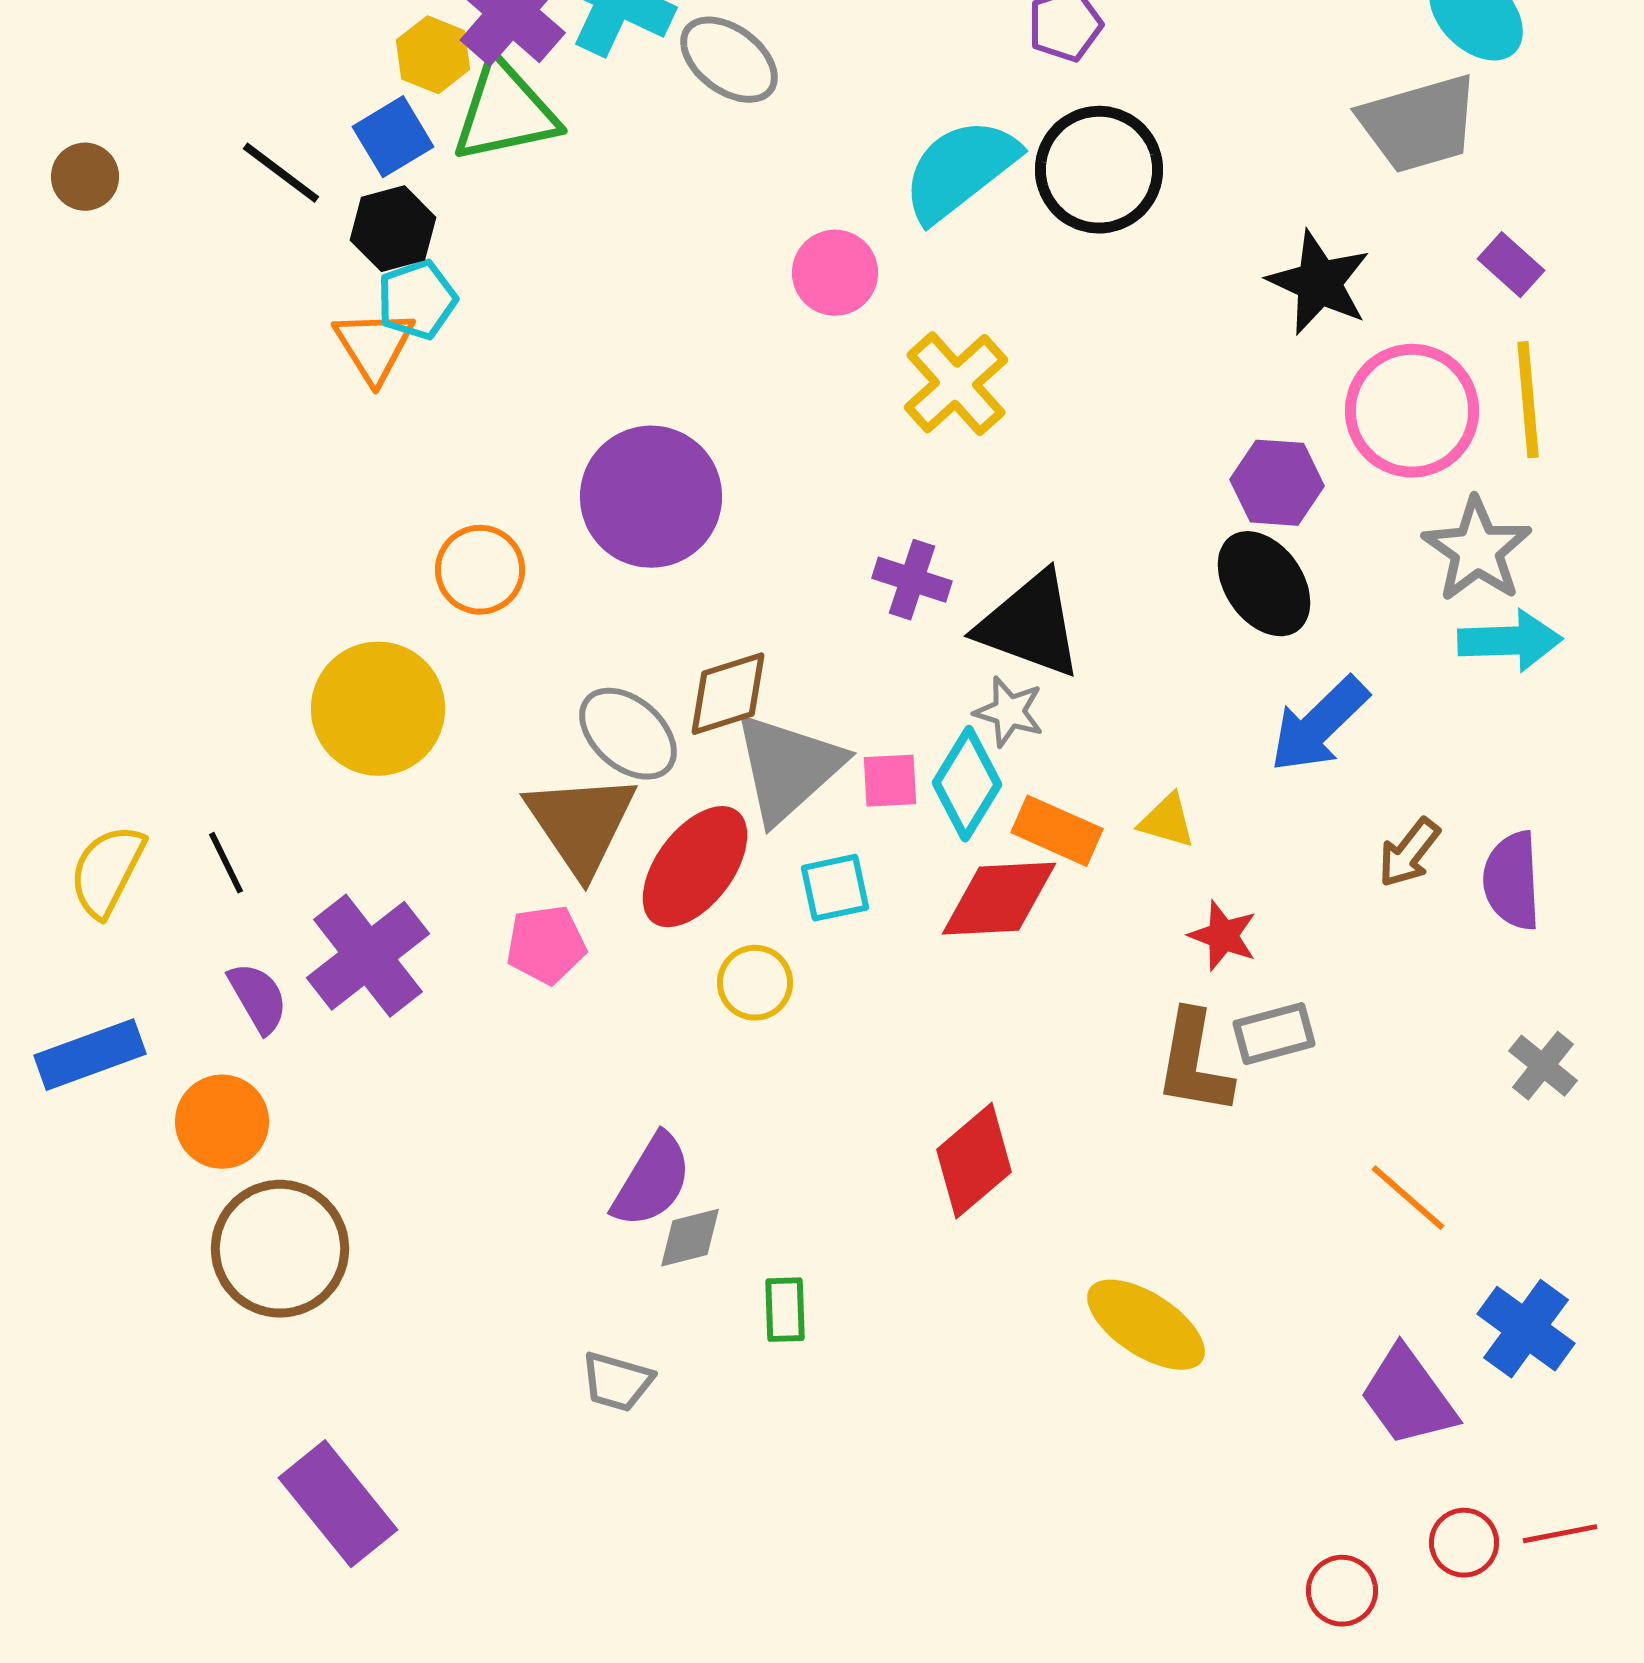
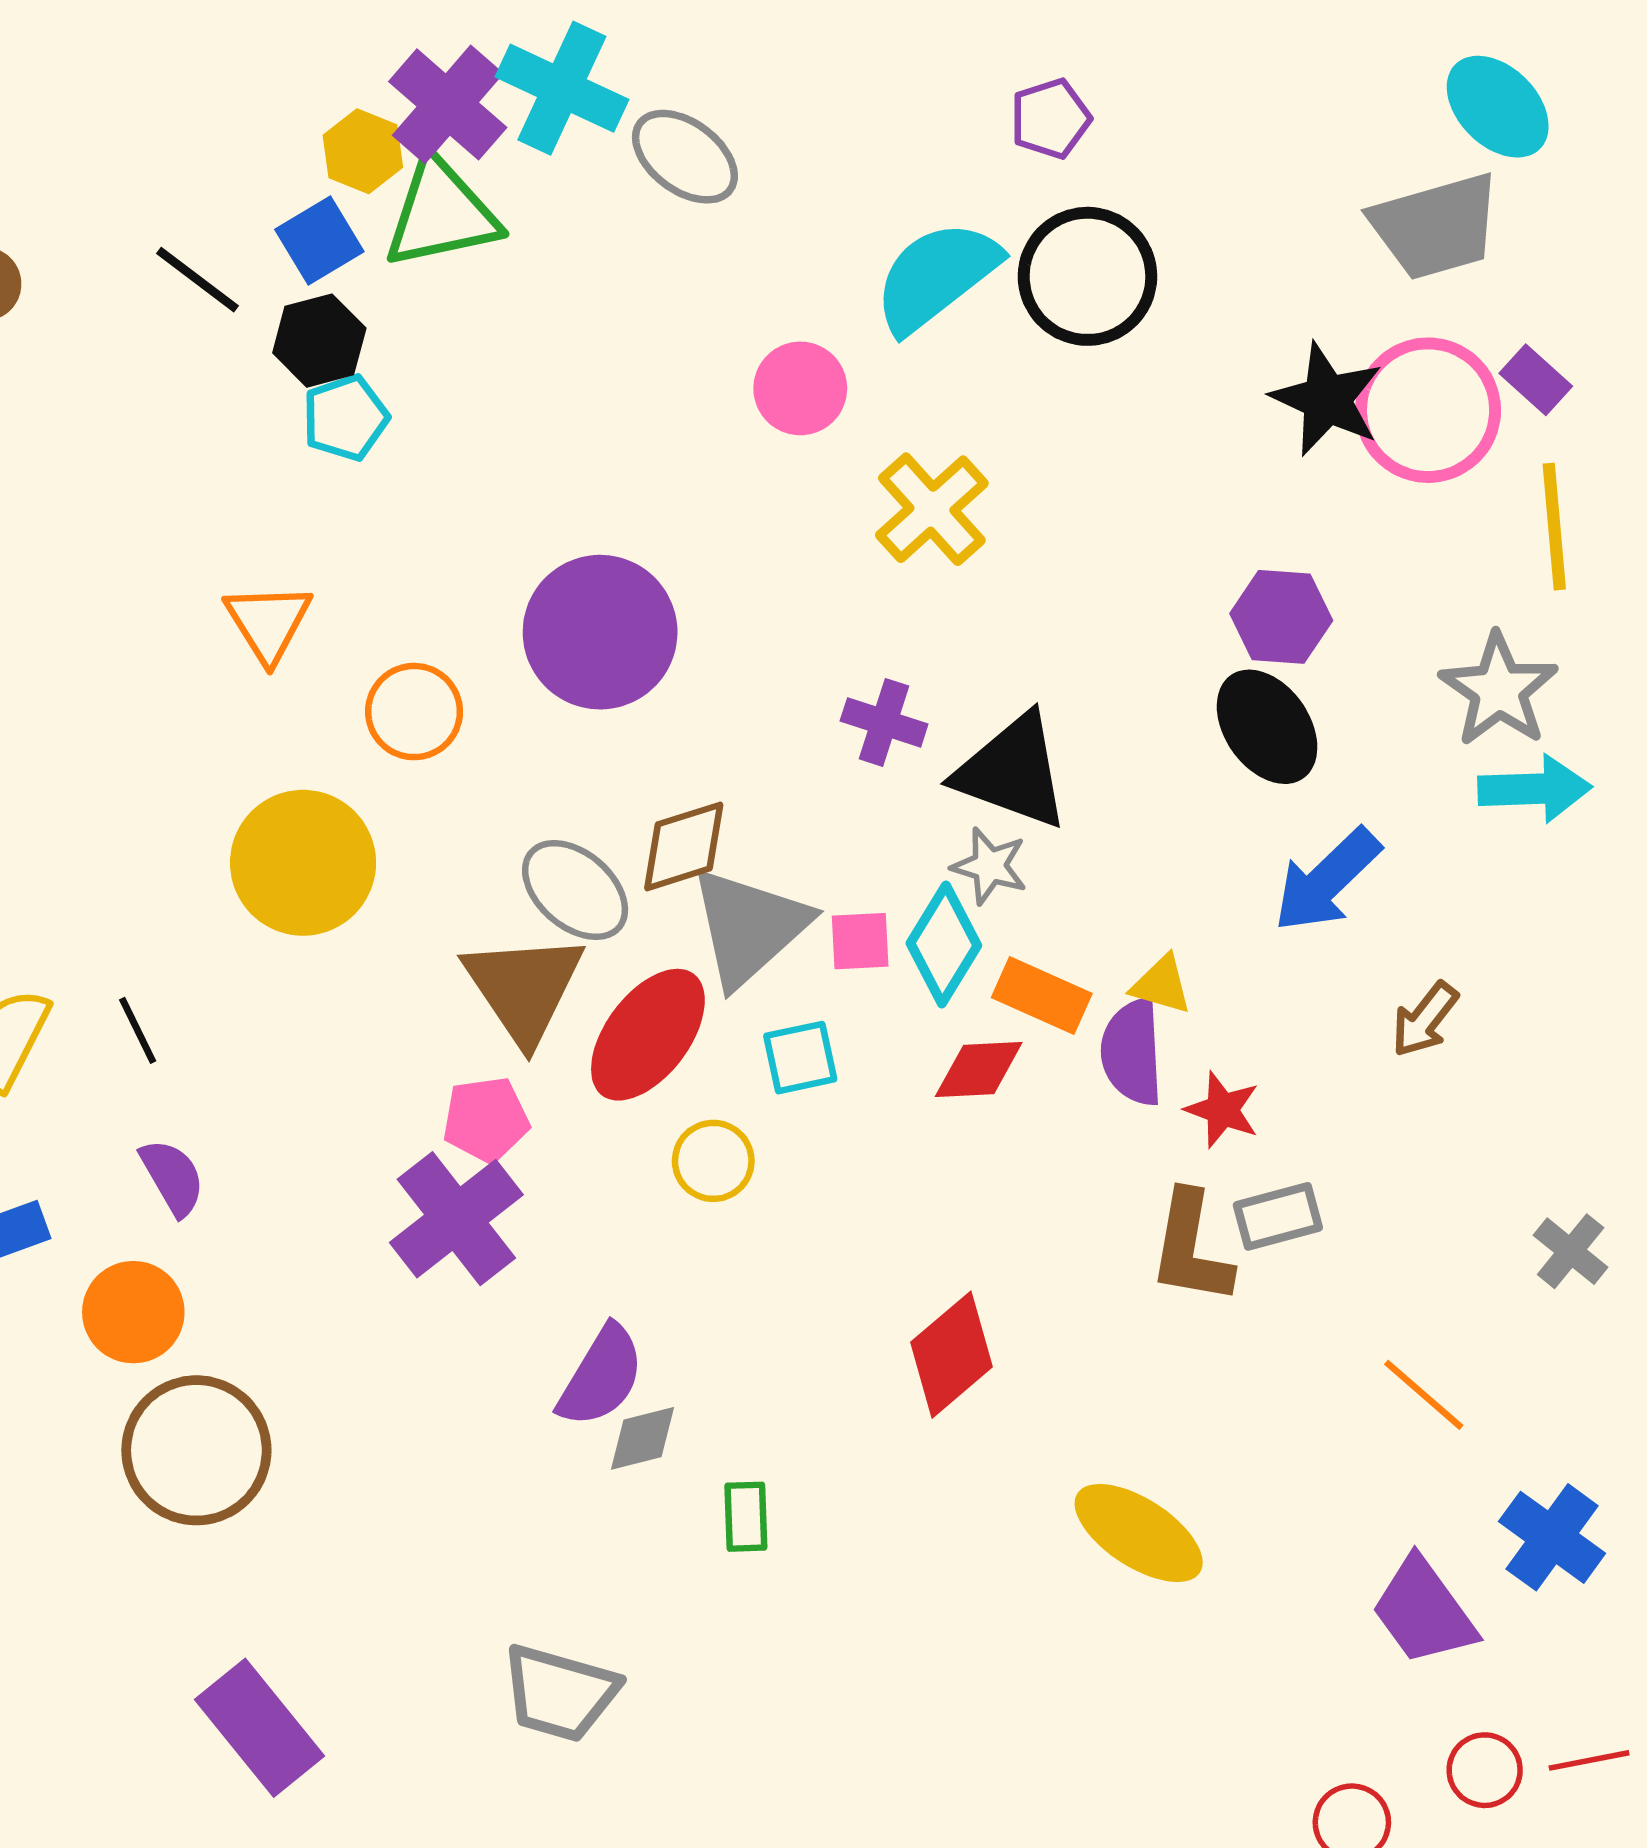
orange triangle: (374, 346) -> (268, 622), moved
pink circle: (1412, 411) -> (1428, 410), moved
purple semicircle: (1512, 881) -> (1132, 1052), moved
red diamond: (999, 899) -> (979, 1070), size x0.7
purple cross: (368, 956) -> (456, 1219), moved
gray trapezoid: (617, 1382) -> (560, 1693), moved, size x1.5

